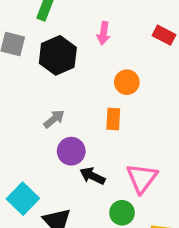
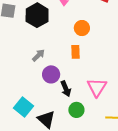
black arrow: (92, 176) -> (66, 89), turned -133
green circle: (122, 213) -> (76, 110), moved

